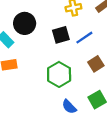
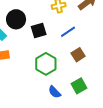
black square: (61, 35) -> (39, 31), moved

